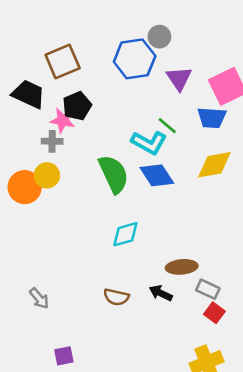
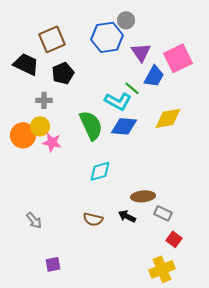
blue trapezoid: (212, 118) -> (154, 76), moved, turned -65
pink star: (63, 120) -> (52, 142), moved
blue diamond: (157, 175) -> (124, 126), turned -52
red square: (214, 313) -> (174, 239), moved

